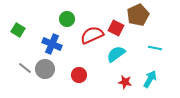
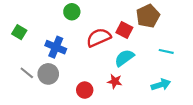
green circle: (67, 19) -> (72, 12), moved
red circle: (79, 75) -> (85, 90), moved
cyan arrow: (150, 79) -> (161, 85), turned 42
red star: (125, 82) -> (115, 81), moved

